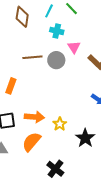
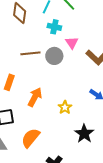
orange arrow: (34, 117) -> (35, 97), moved, turned -66
yellow star: (60, 124) -> (65, 107), moved

